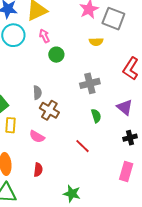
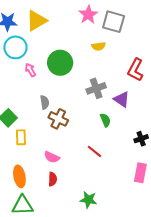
pink arrow: (44, 36) -> (30, 70), moved
green circle: (56, 55) -> (60, 63), size x1.6
purple triangle: (125, 107) -> (122, 99), moved
pink semicircle: (37, 137) -> (52, 157), moved

